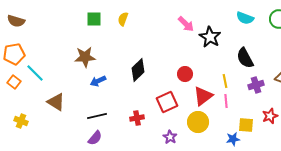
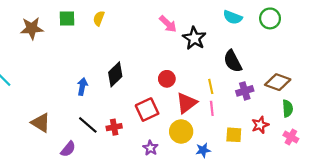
brown star: (85, 57) -> (32, 28), moved
blue arrow: (98, 81) -> (82, 86), moved, turned 126
brown triangle: (56, 102) -> (41, 123), moved
black line: (97, 116) -> (88, 125), moved, turned 54
blue star: (233, 139) -> (203, 150), moved

